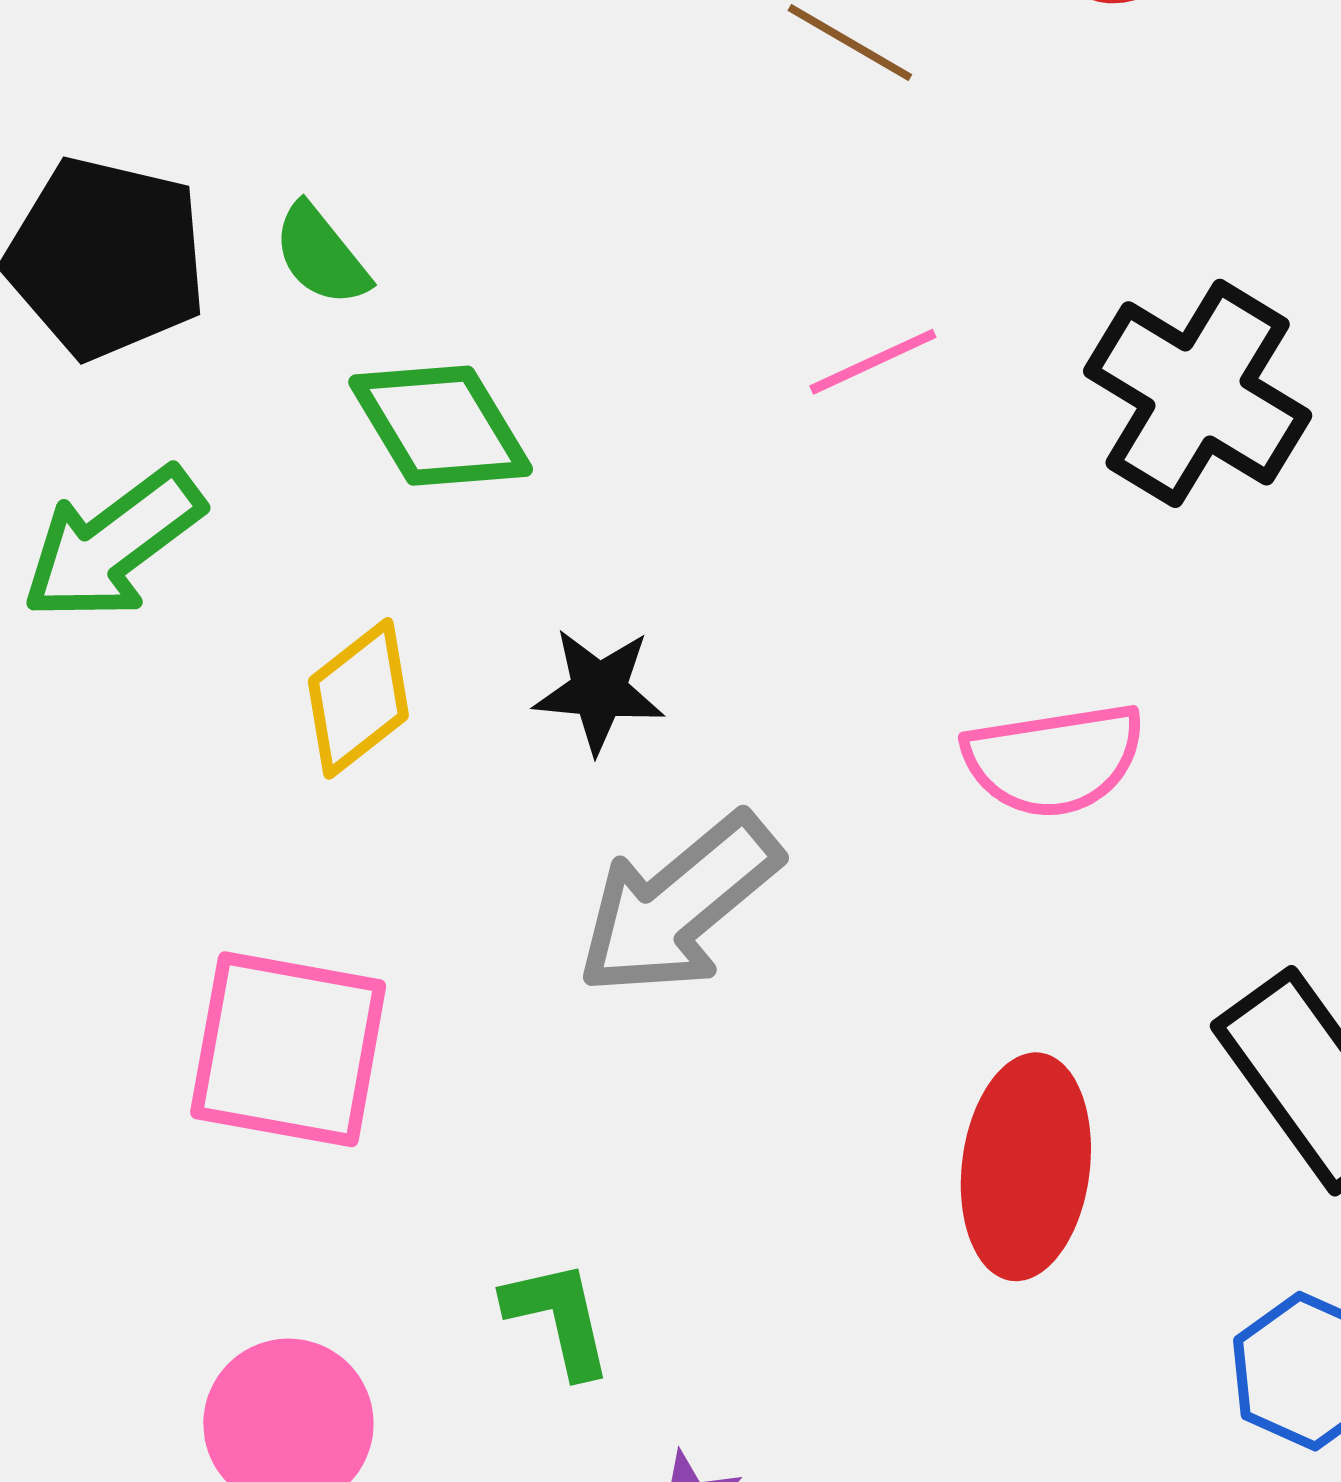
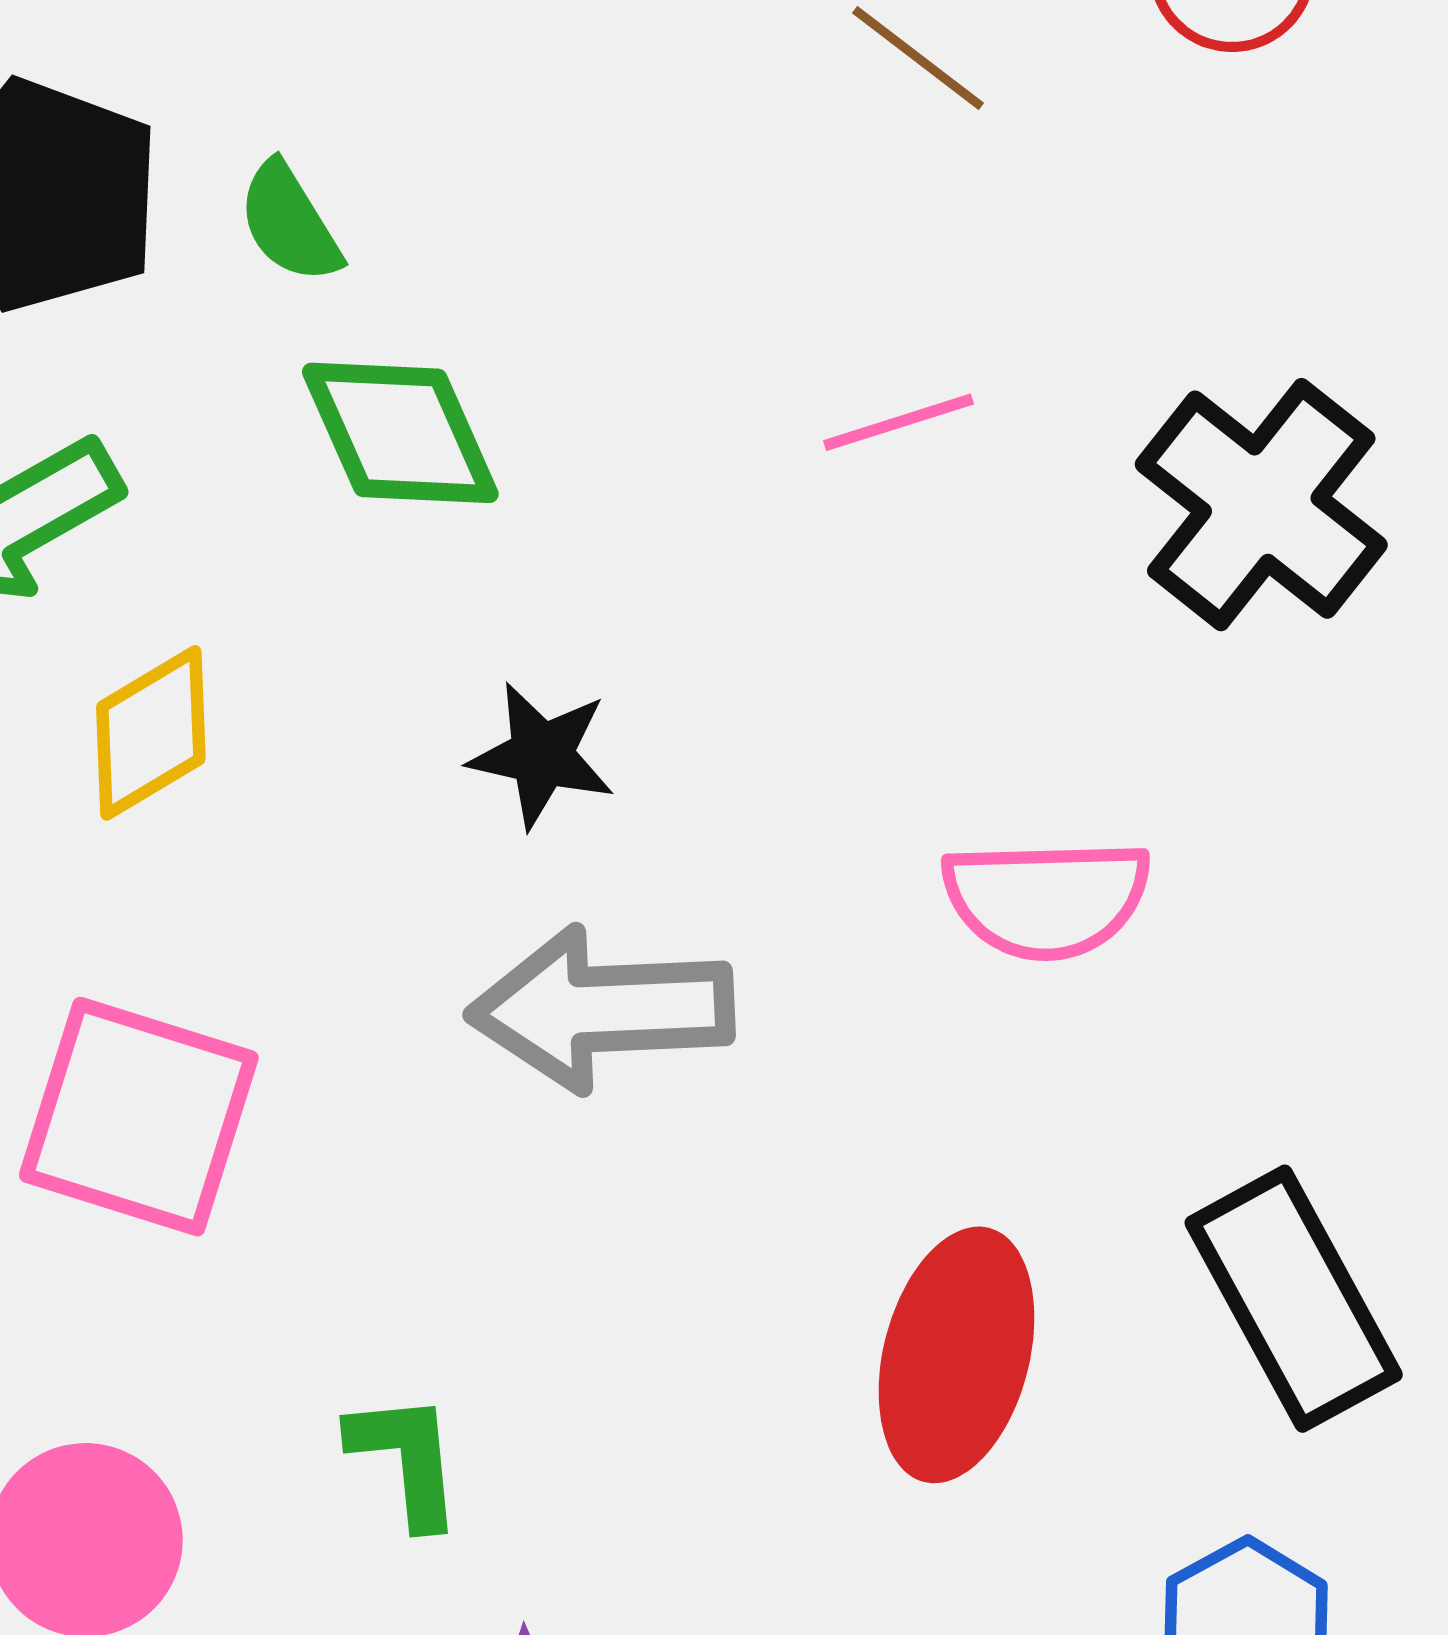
yellow diamond: (358, 698) -> (151, 733), moved
gray arrow: (679, 905) -> (601, 1009), turned 30

